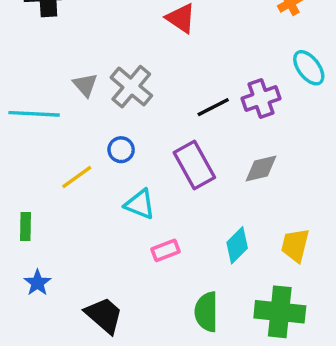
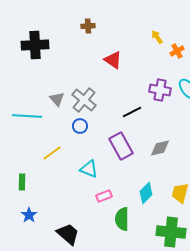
purple cross: (261, 98) -> (160, 90), moved, turned 30
blue circle: (121, 150) -> (80, 126), moved
green semicircle: (206, 312) -> (122, 219), moved

